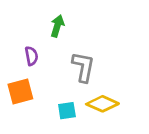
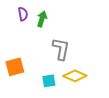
purple semicircle: (31, 56) -> (23, 14), moved

